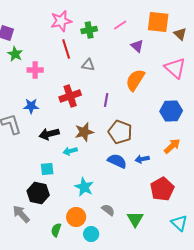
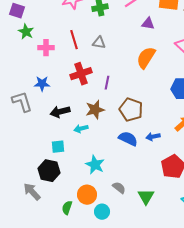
purple triangle: (137, 46) -> (148, 24), turned -32
red line: (66, 49) -> (74, 40), moved
purple line: (106, 100) -> (107, 83), moved

